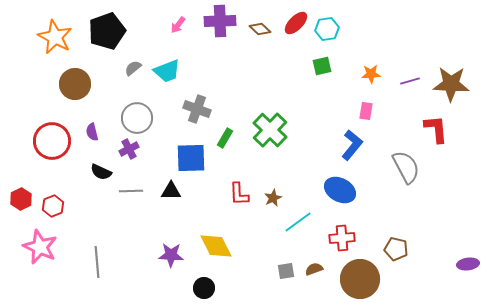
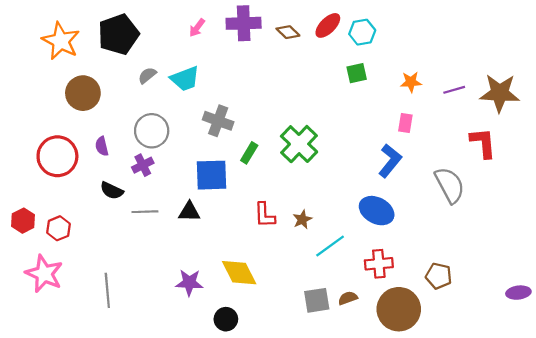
gray square: (286, 271) -> (317, 300), size x1.4

